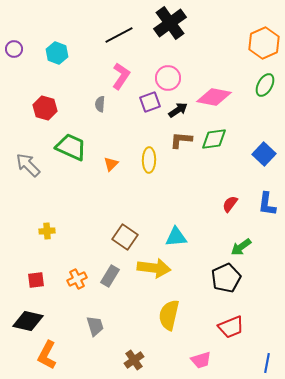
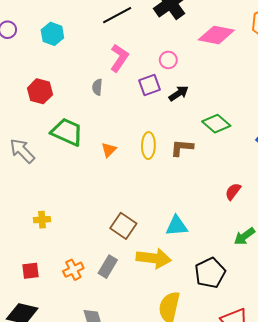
pink circle: (168, 78) -> (168, 60), size x0.7
pink diamond: (214, 97) -> (216, 35), moved
green diamond: (214, 139) -> (216, 124), turned 48
brown L-shape: (181, 140) -> (182, 148), moved
black pentagon: (226, 278) -> (210, 273), moved

